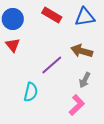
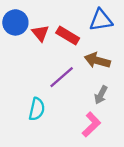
red rectangle: (52, 15) -> (68, 36), moved
red triangle: (13, 45) -> (40, 33), moved

